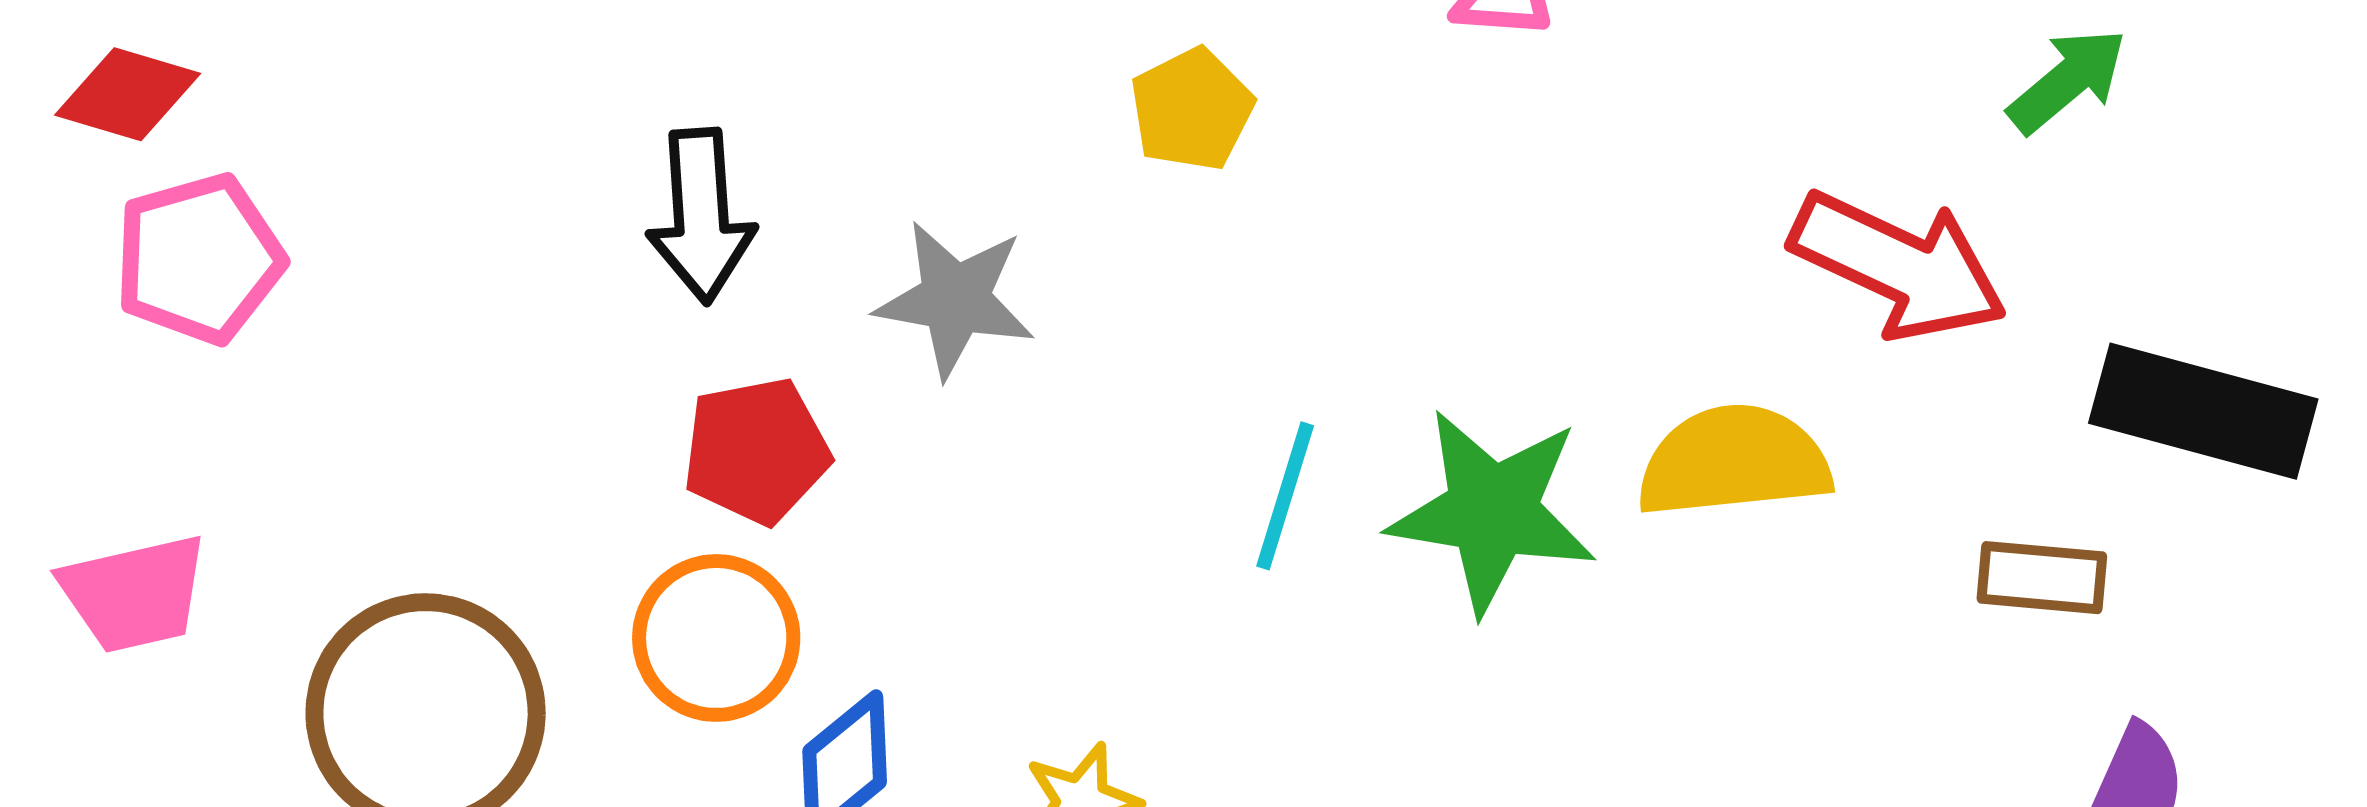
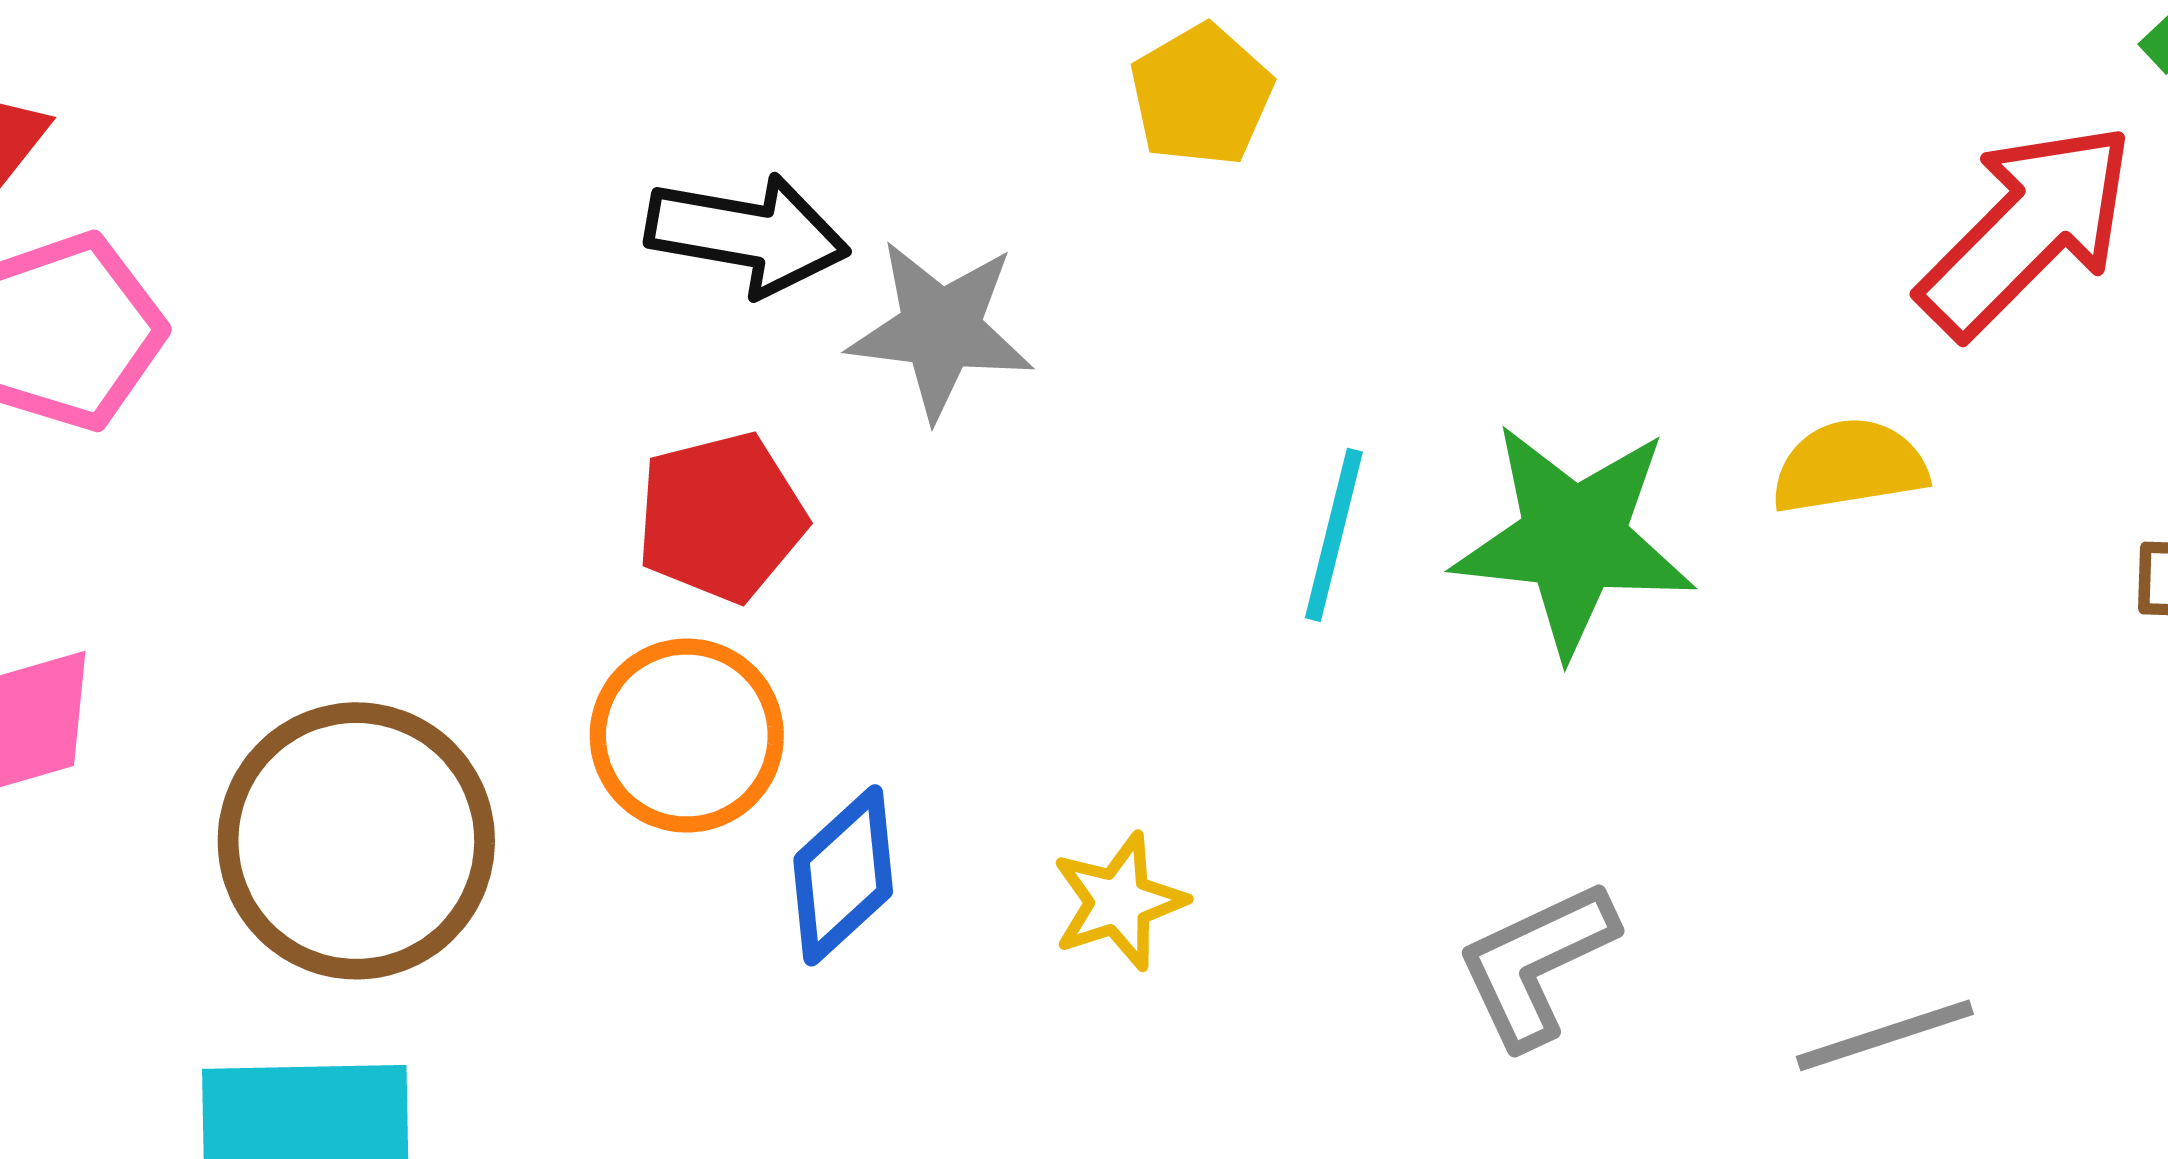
black arrow: (701, 216) -> (747, 234), moved, turned -73
red arrow: (1899, 266) -> (2027, 230), turned -67
yellow semicircle: (1734, 461) -> (1849, 466), size x0.7

